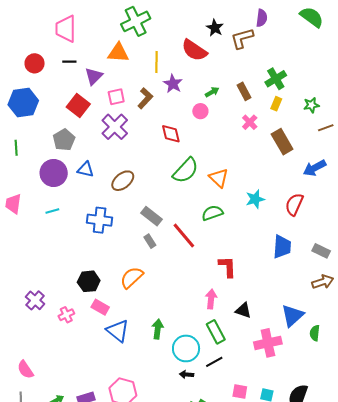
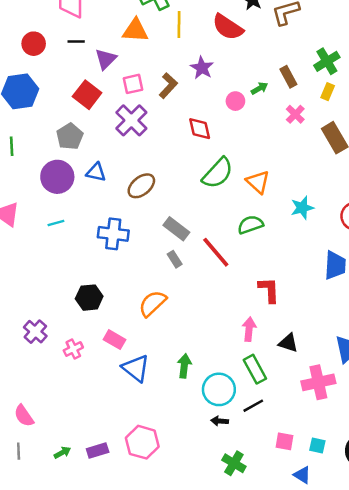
yellow line: (156, 62) -> (179, 25), moved
green arrow: (212, 92) -> (259, 88), moved
black hexagon: (89, 281) -> (89, 298), moved

